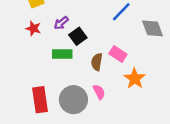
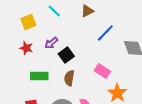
green rectangle: (62, 54) -> (39, 76), moved
brown semicircle: (97, 62) -> (69, 78), moved

